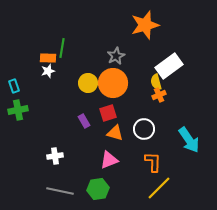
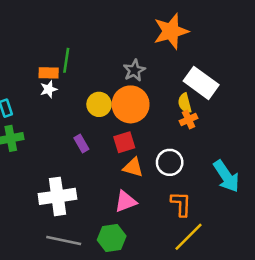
white rectangle: (169, 66) -> (201, 83), turned 72
purple rectangle: (84, 121) -> (81, 143), moved
white cross: (55, 156) -> (57, 196), size x1.8

